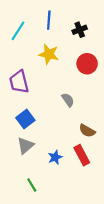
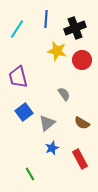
black cross: (80, 30) -> (75, 28), size x1.5
yellow star: (49, 54) -> (57, 51), moved
gray triangle: (25, 146) -> (47, 123), moved
red rectangle: (82, 155) -> (80, 159), moved

